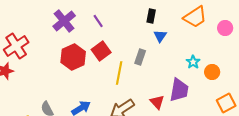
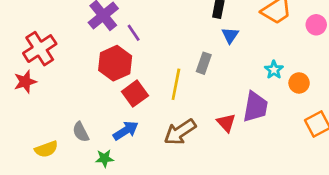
purple line: (98, 21) -> (134, 33), moved
red square: (101, 51) -> (135, 94), moved

